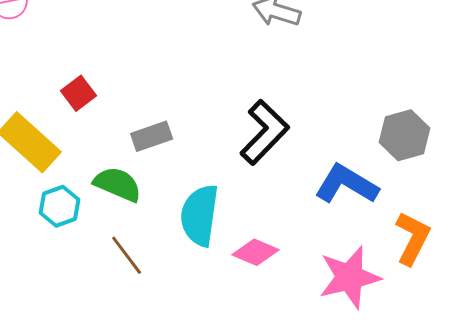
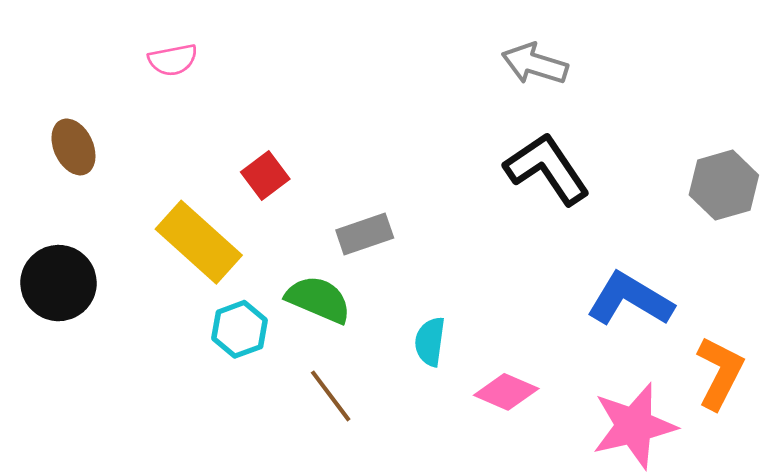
black L-shape: (265, 132) -> (547, 169), moved, turned -78
gray hexagon: (405, 135) -> (724, 185), moved
cyan semicircle: (200, 215) -> (430, 342), size x0.6

